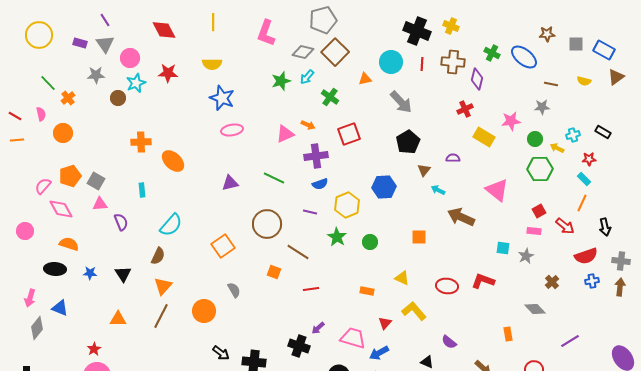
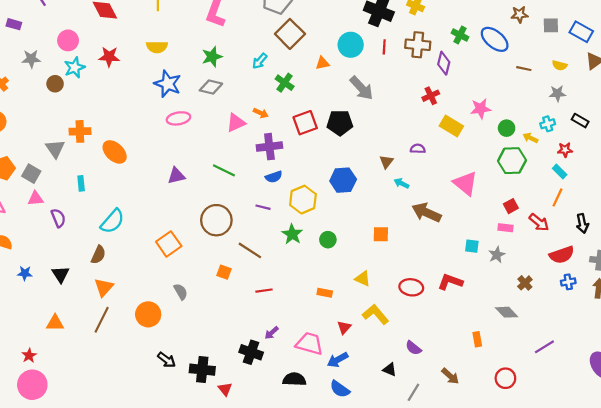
gray triangle: (105, 44) -> (55, 149), moved
gray diamond: (303, 52) -> (211, 87), moved
green star: (281, 81) -> (212, 57), moved
gray star: (542, 107) -> (557, 93), moved
black pentagon: (408, 142) -> (340, 123), moved, turned 30

